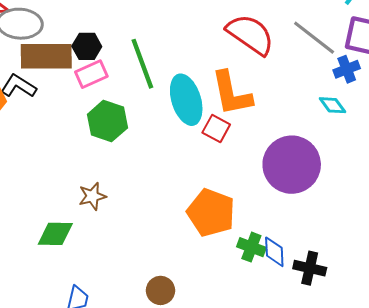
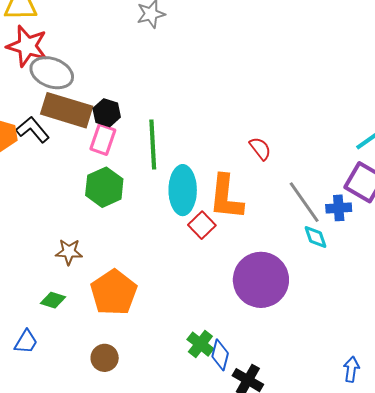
red semicircle: (250, 34) -> (260, 148), size x0.5
gray line: (314, 38) -> (304, 202), moved
pink rectangle: (91, 74) -> (103, 139), turned -64
orange pentagon: (211, 213) -> (114, 292), moved
green diamond: (55, 234) -> (53, 300), moved, size x0.7

